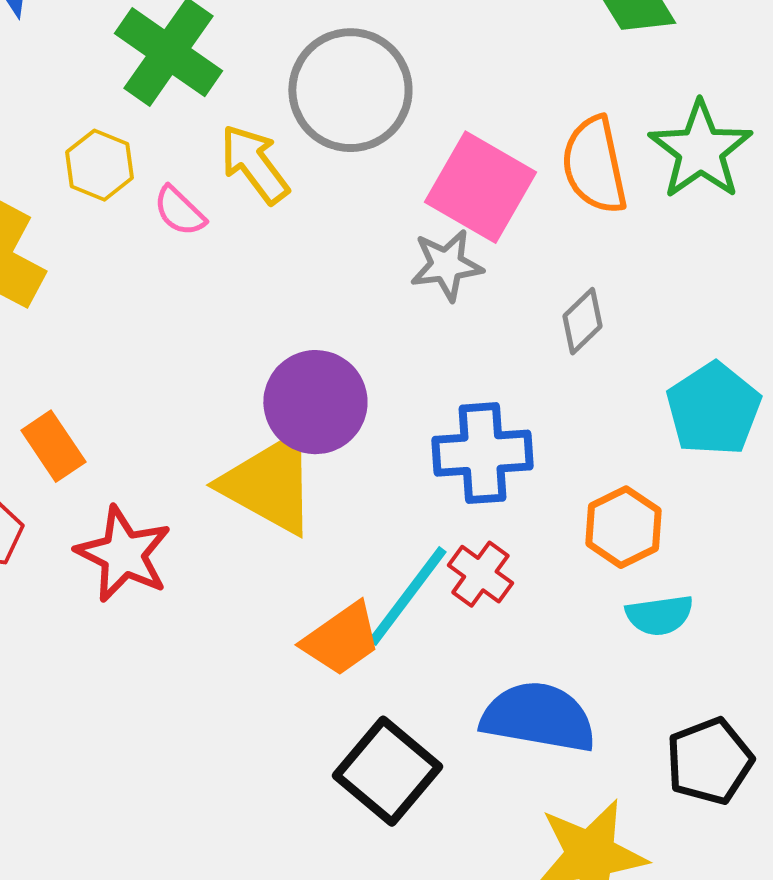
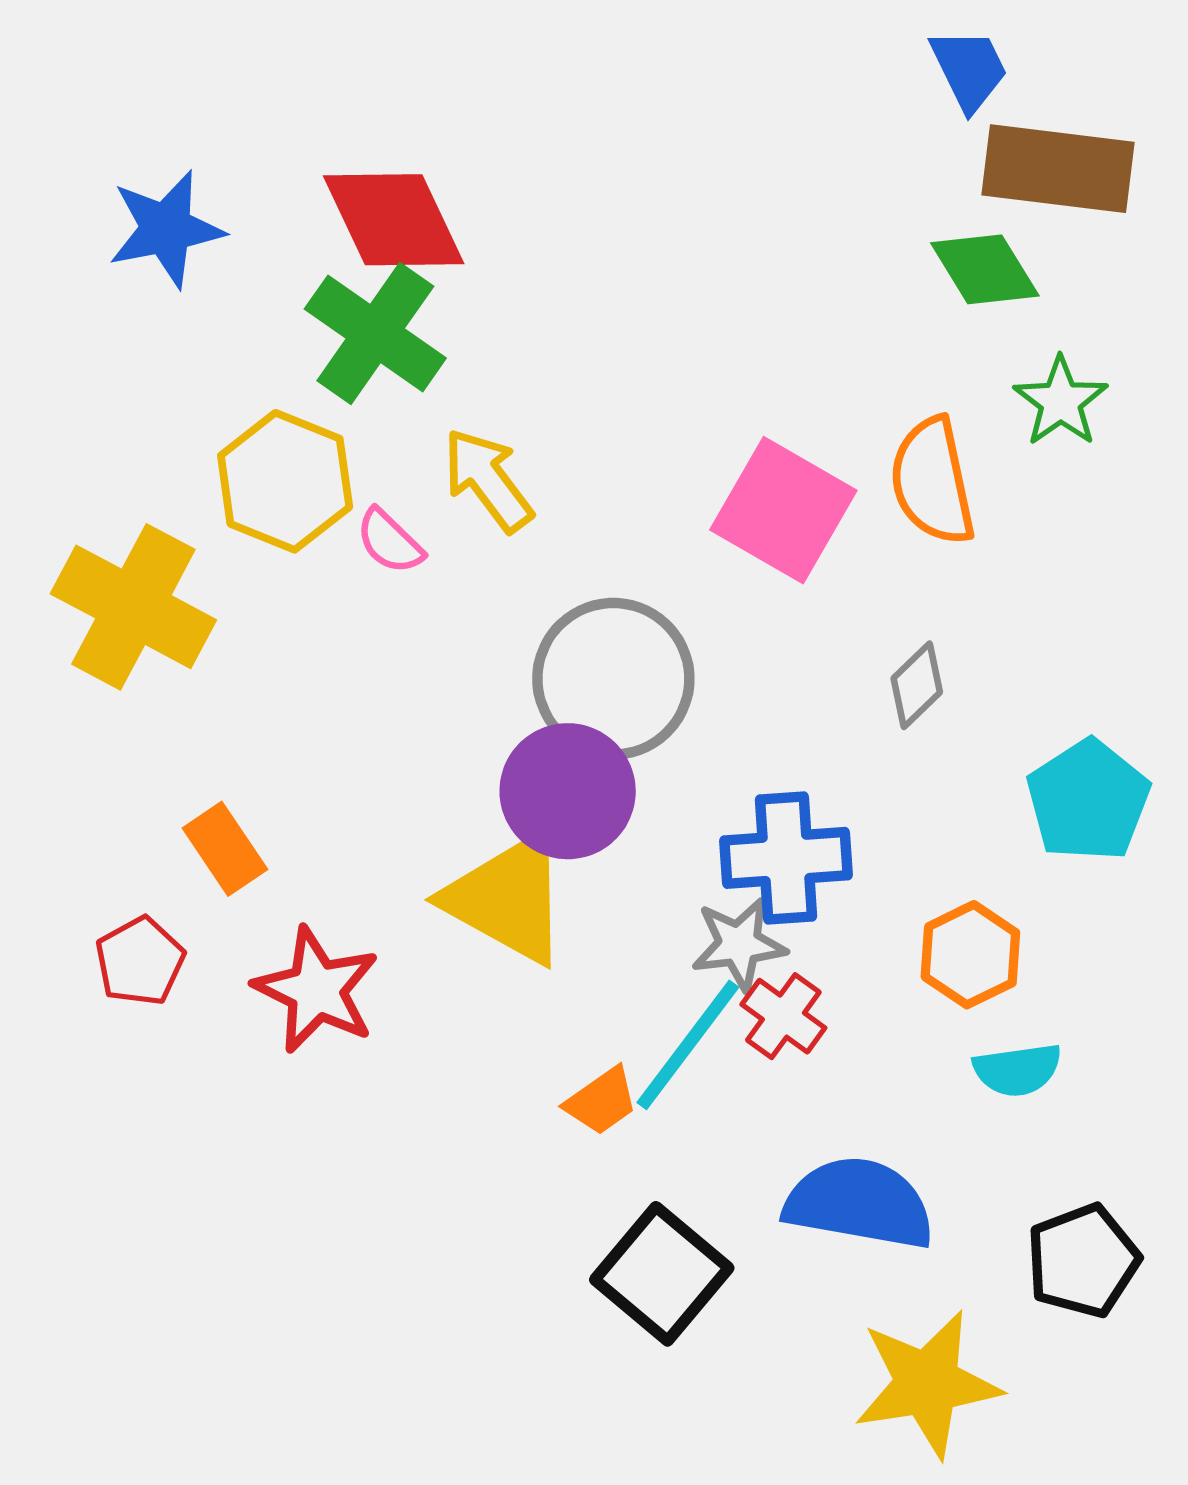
gray circle: (350, 90) -> (613, 679), moved
green star: (700, 150) -> (1061, 401), moved, size x0.7
yellow hexagon: (99, 165) -> (285, 481), size x1.5
gray star: (446, 265) -> (739, 944), moved
orange trapezoid: (341, 639) -> (602, 1101), size x0.7

